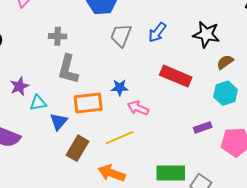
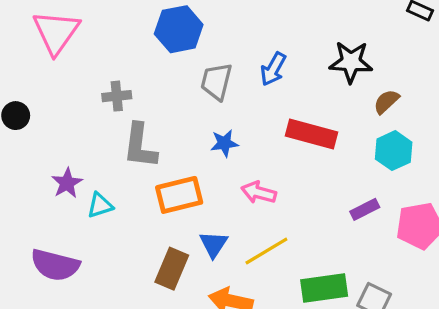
blue star: (120, 87) -> (224, 143), moved
blue triangle: (59, 122) -> (213, 244), moved
yellow line: (119, 138) -> (266, 251), moved

